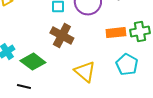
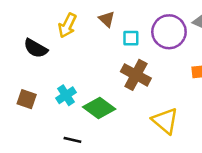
black line: (24, 87) -> (72, 140), moved

